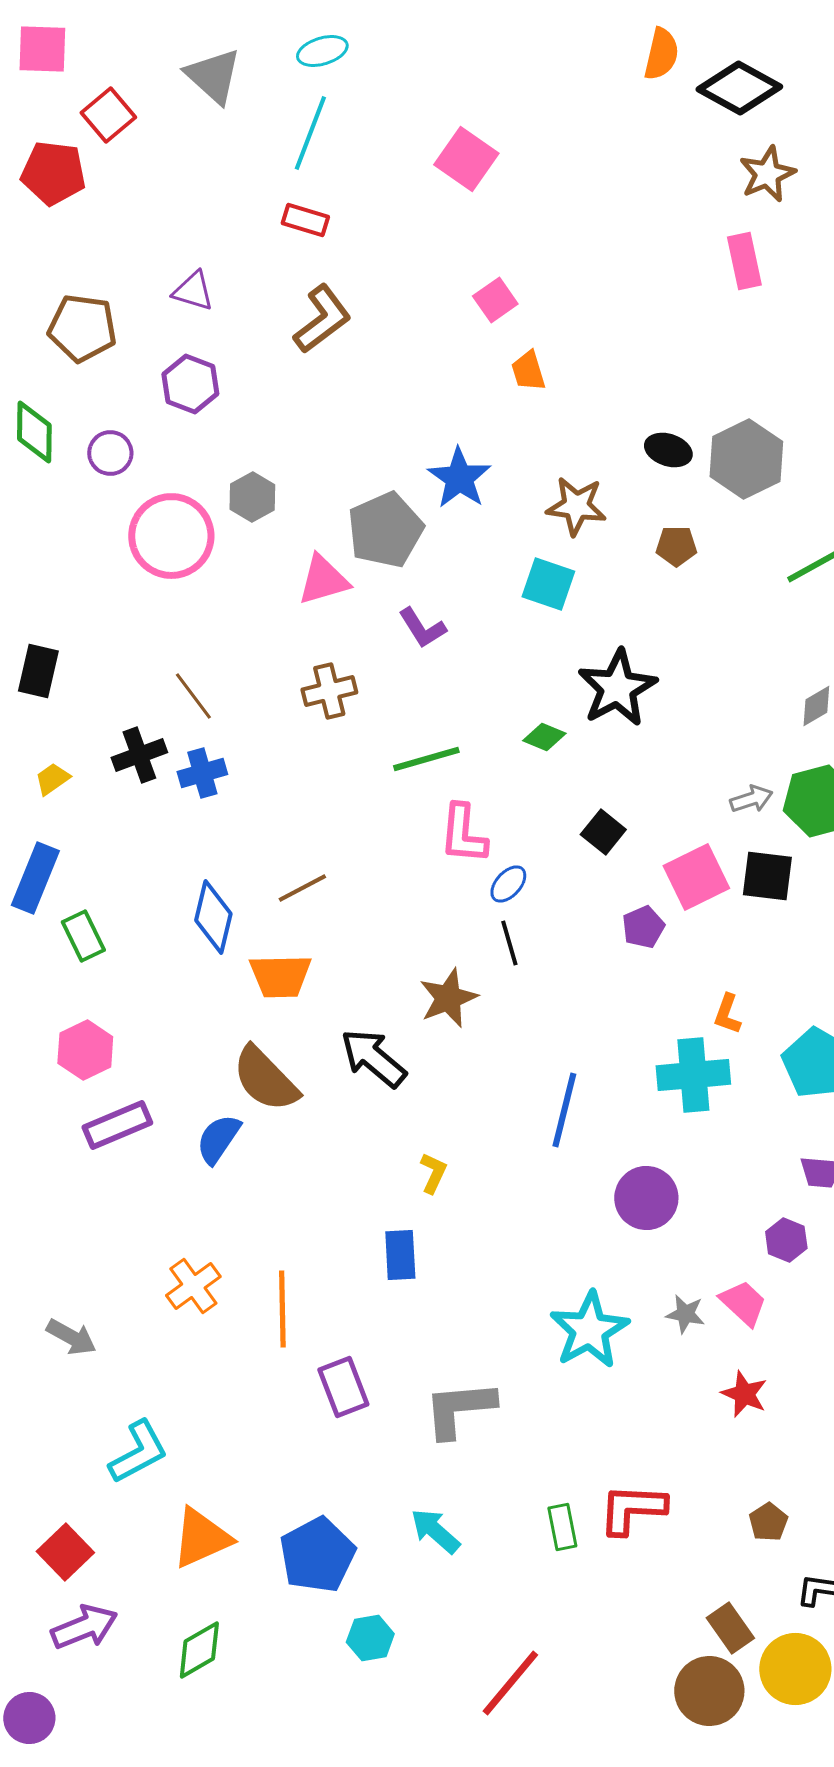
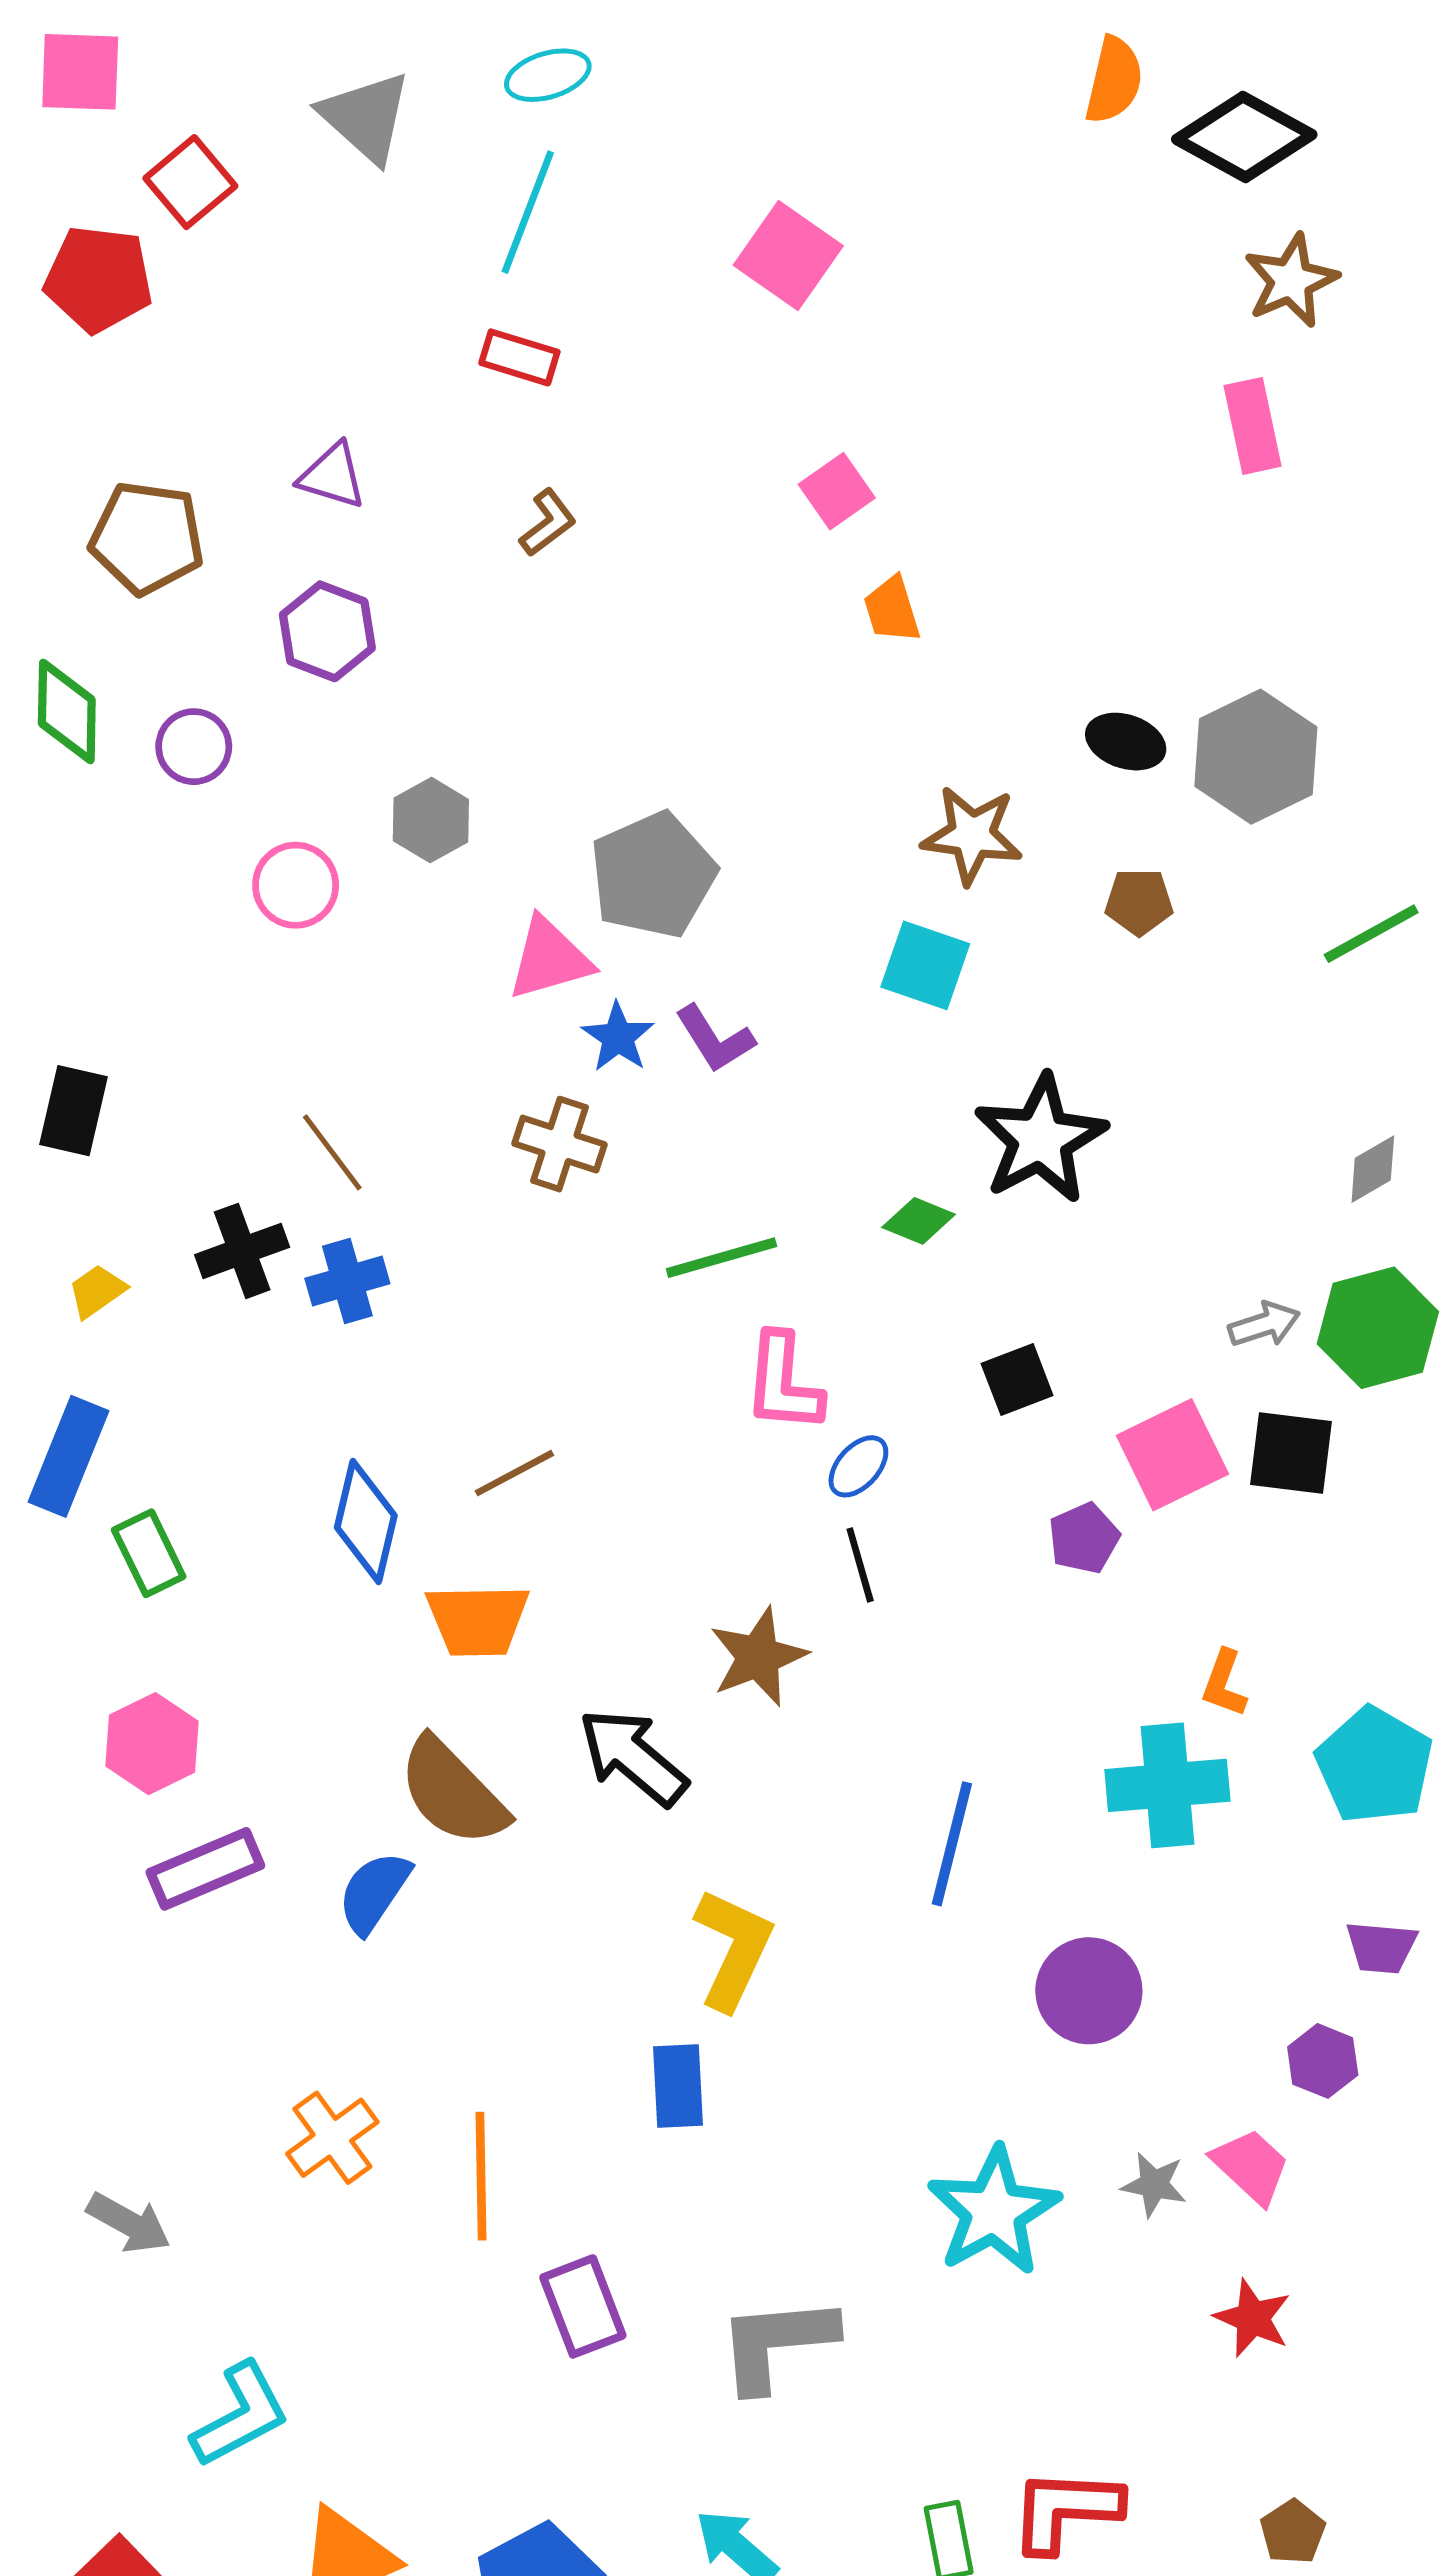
brown L-shape: (322, 319) -> (548, 523), size x0.6
blue star: (459, 478) -> (618, 1037), moved, size x0.7
pink circle: (171, 536) -> (296, 885), size x0.6
brown cross: (329, 691) -> (559, 1144), turned 32
black square: (603, 832) -> (1017, 1380), turned 30
yellow L-shape: (433, 1173) -> (733, 1949), size x1.8

